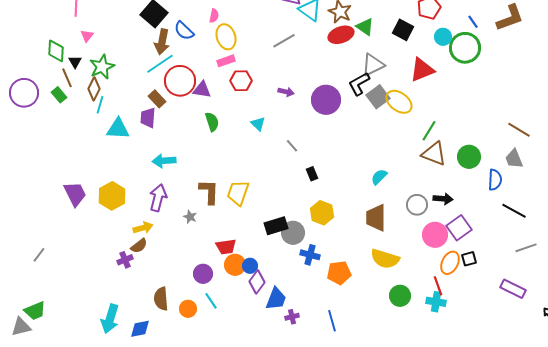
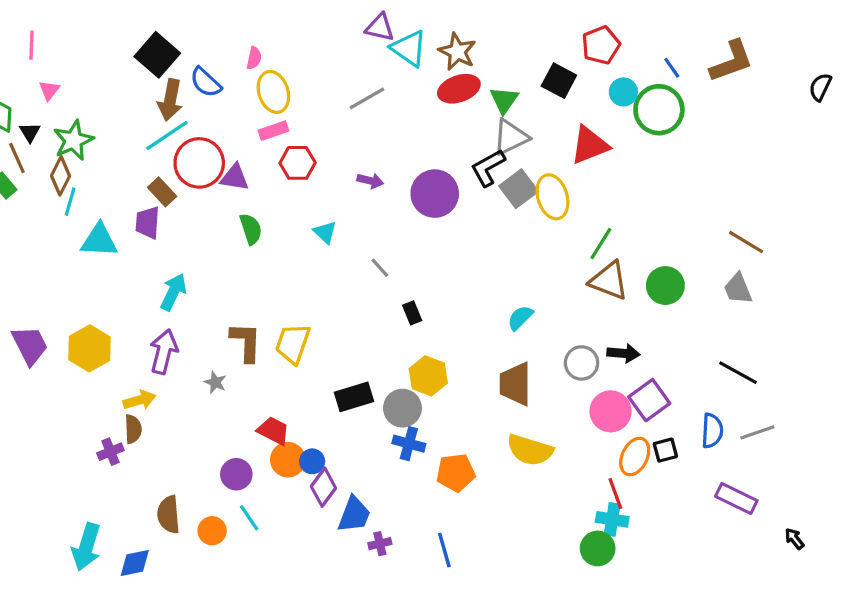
green triangle: (365, 27) -> (504, 100), moved, turned 30
yellow ellipse: (399, 102) -> (552, 197), turned 36
cyan arrow: (164, 161) -> (173, 292), turned 120
blue semicircle: (495, 180) -> (712, 431), moved
gray circle: (293, 233) -> (402, 408), moved
brown semicircle: (139, 246) -> (133, 429), turned -54
red trapezoid: (226, 247) -> (273, 431), turned -145
green circle: (400, 296) -> (598, 548), moved

